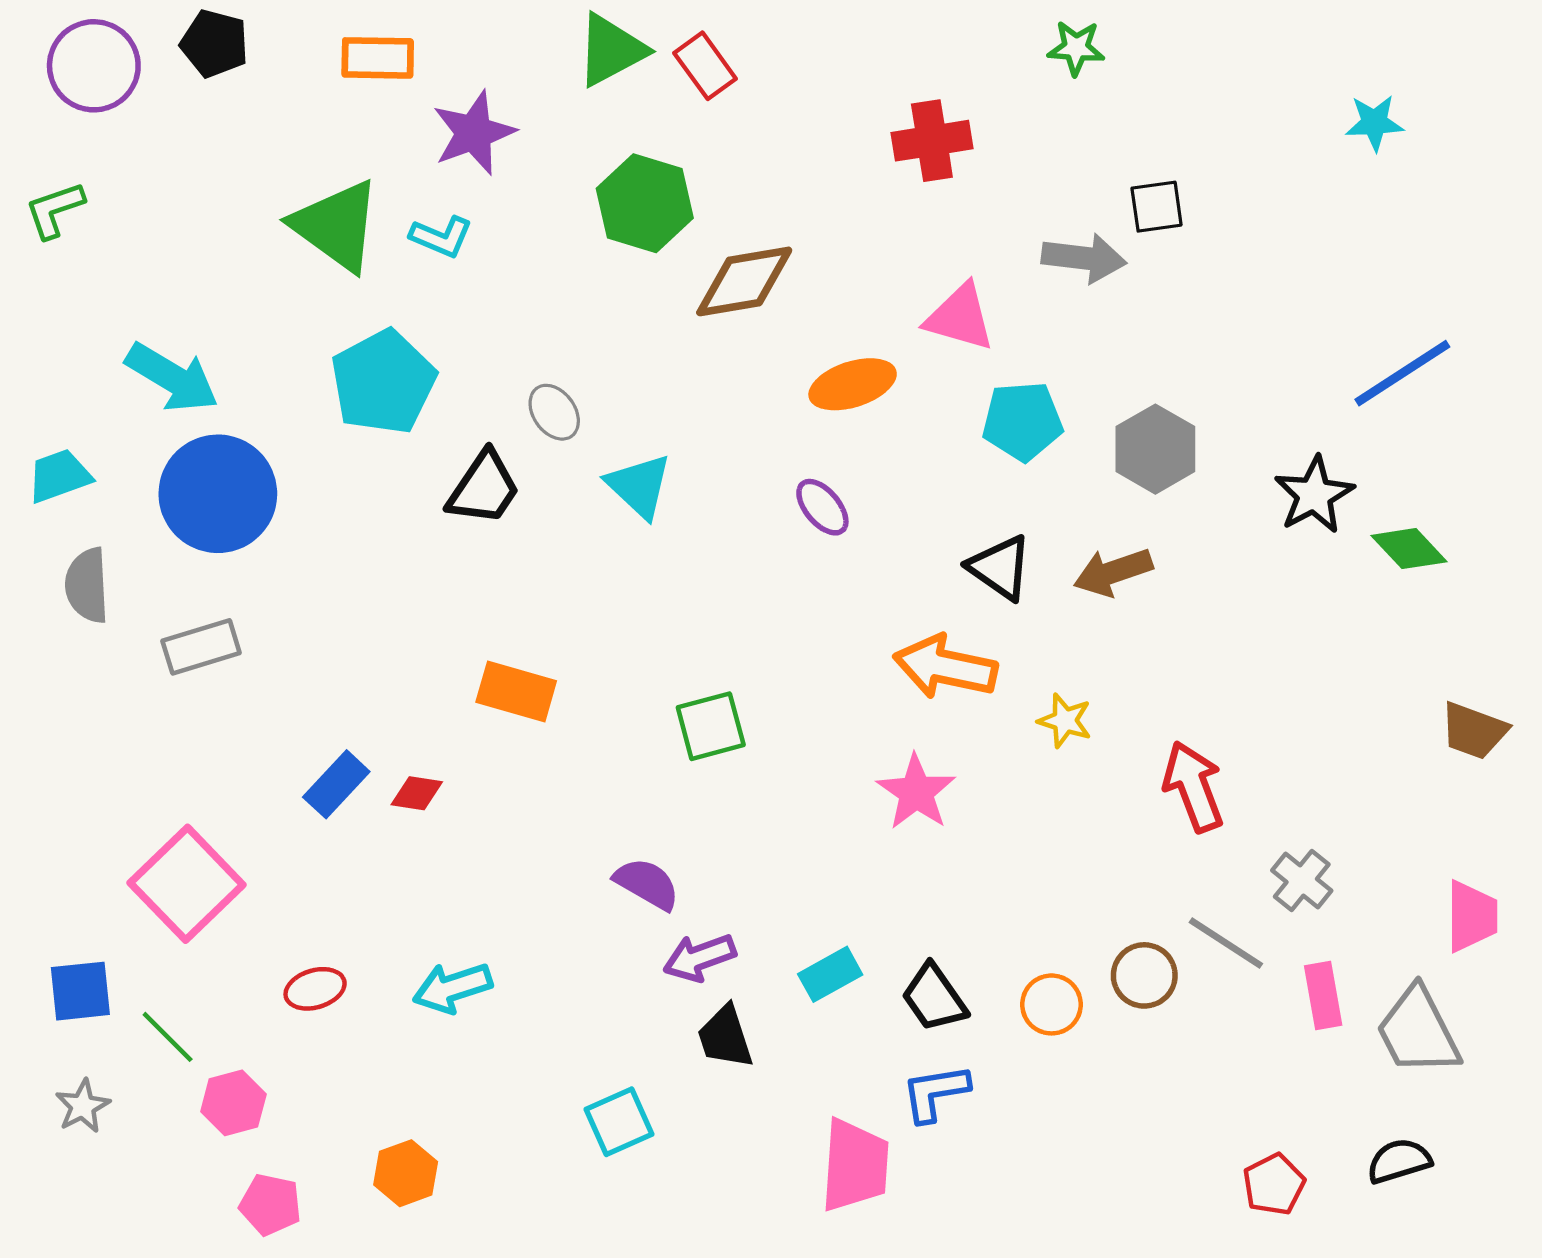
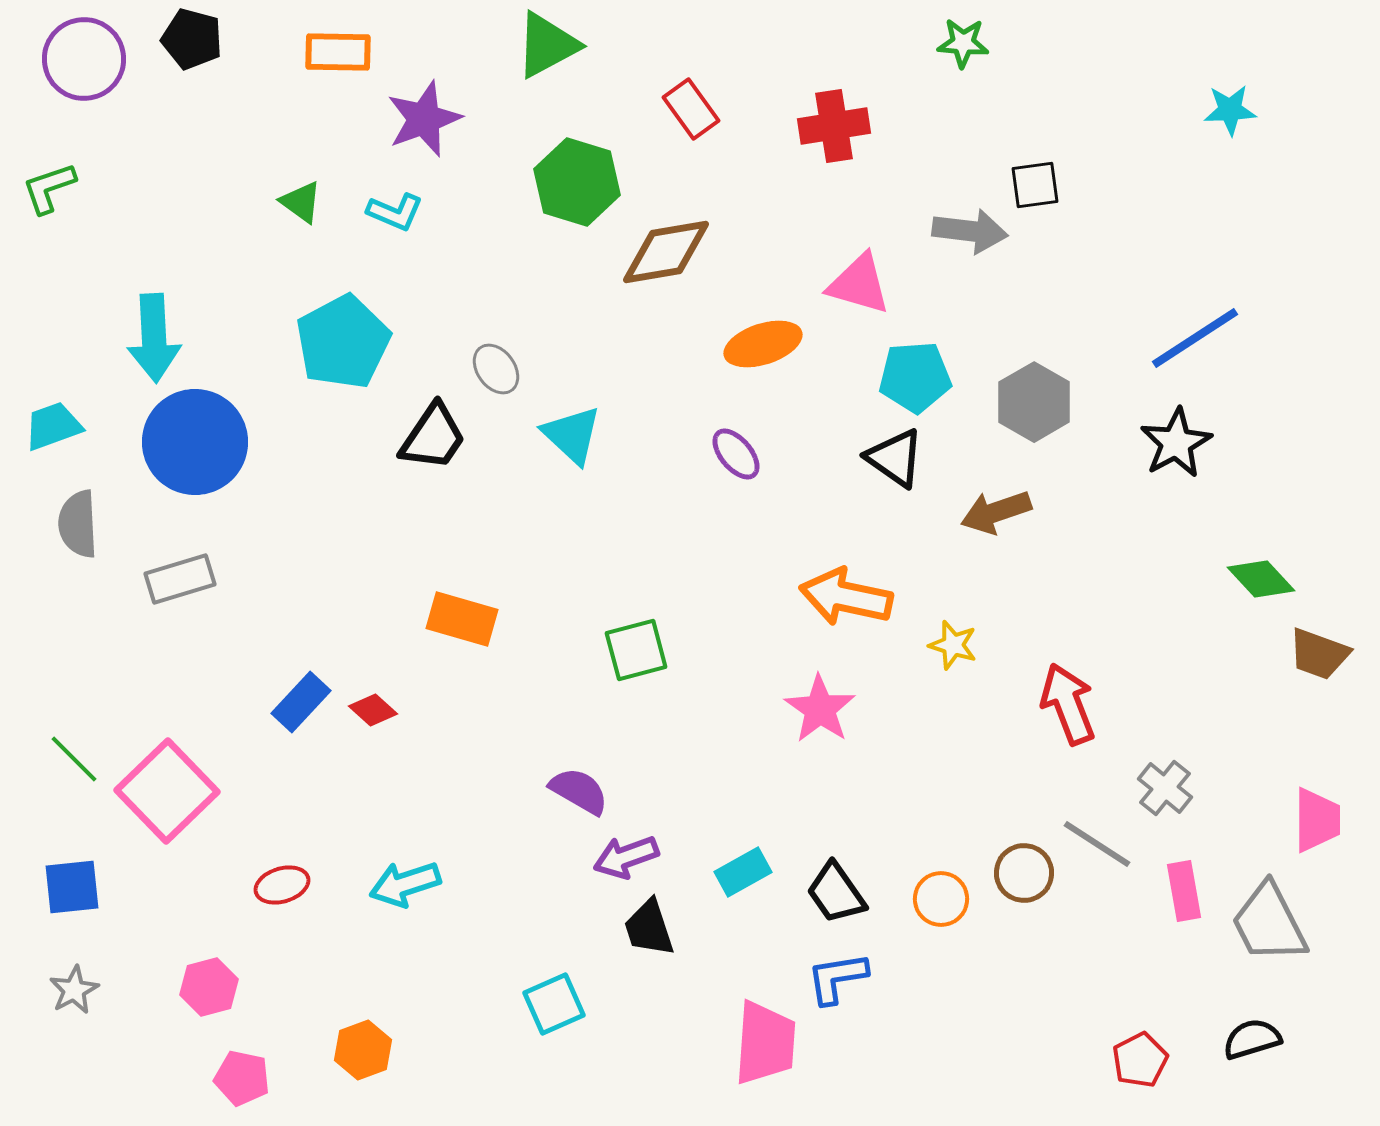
red rectangle: (705, 66) -> (691, 109), moved
green triangle: (336, 226) -> (301, 202), size x0.5
blue line: (1402, 373) -> (1195, 338), moved
cyan arrow: (172, 378) -> (154, 338), turned 56
green diamond: (1409, 549) -> (1261, 579), moved
black triangle: (1000, 568) -> (895, 458), moved
red diamond: (417, 793) -> (373, 710), turned 33
green line: (168, 1037) -> (74, 759), moved

